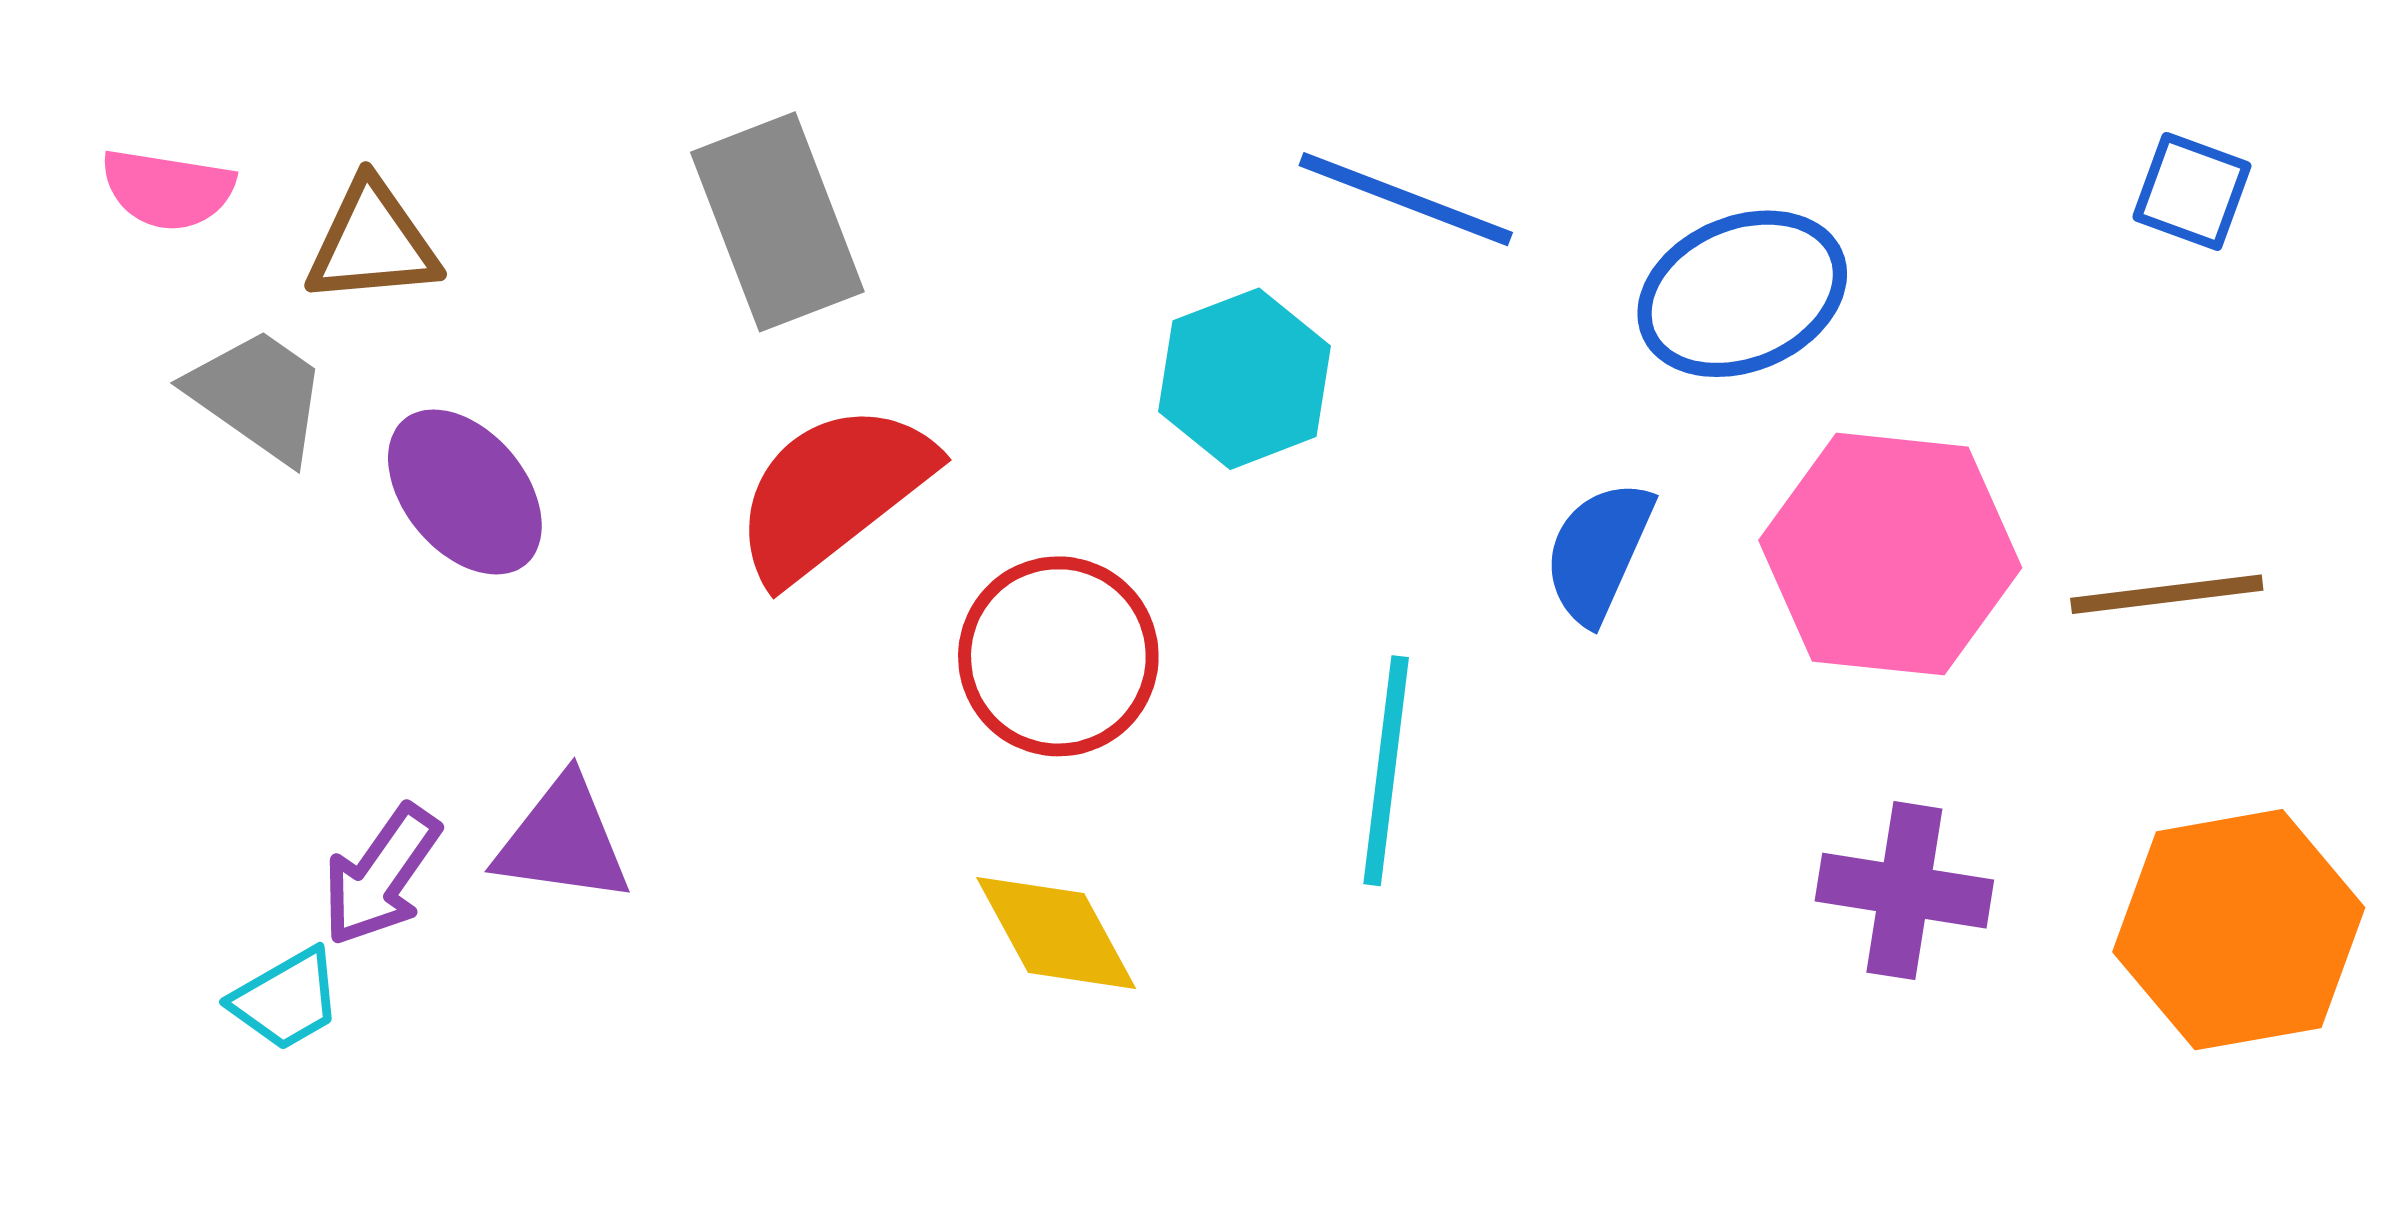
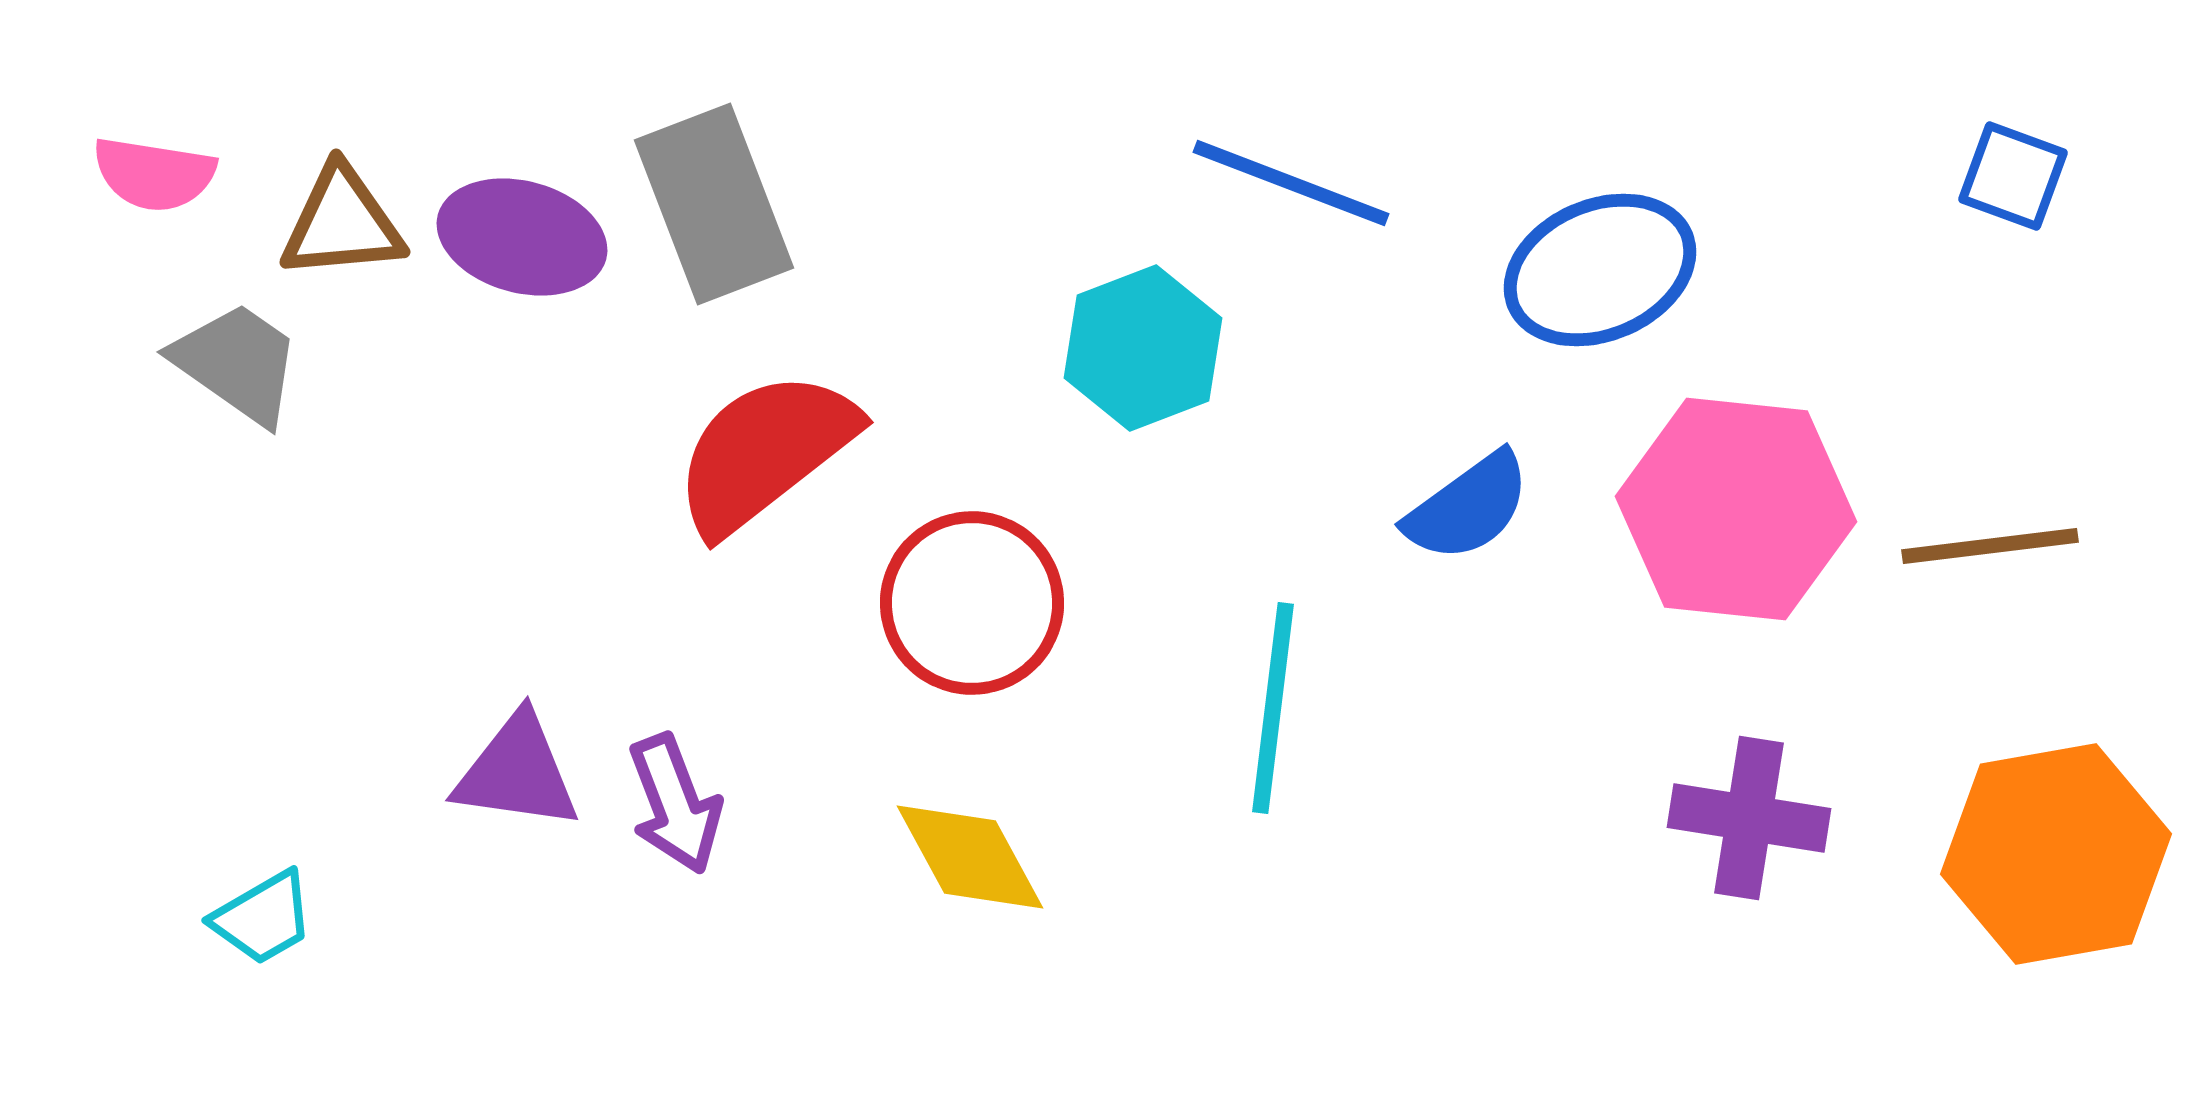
purple ellipse: (465, 492) -> (522, 237), moved, turned -35
blue semicircle: (1598, 552) -> (1468, 507), turned -150
purple arrow: (381, 875) -> (675, 804), moved, turned -56

